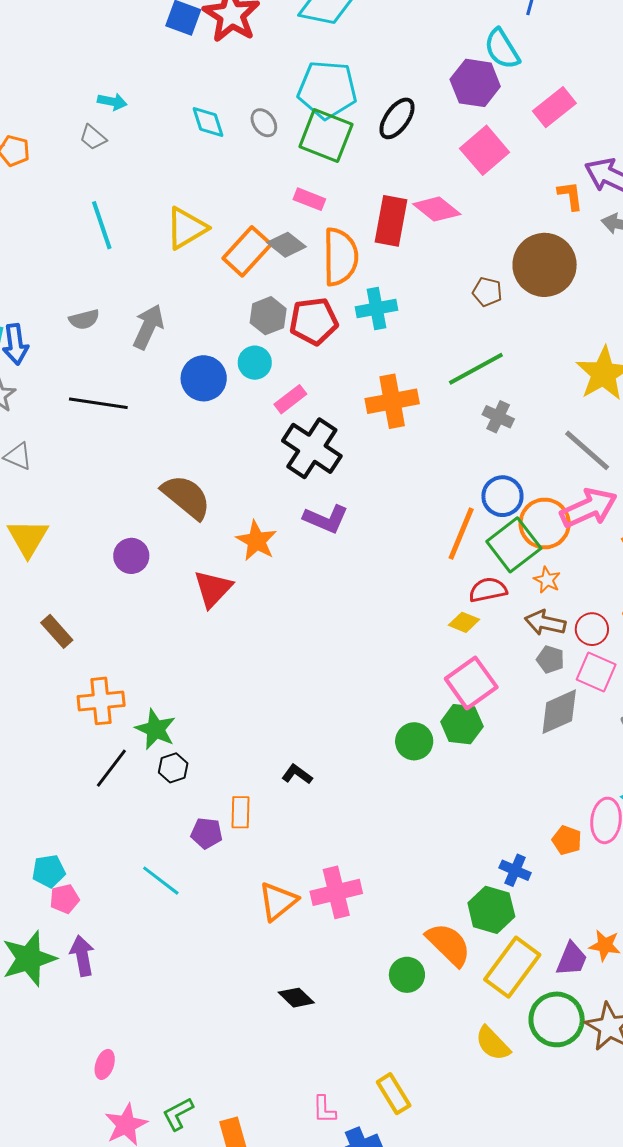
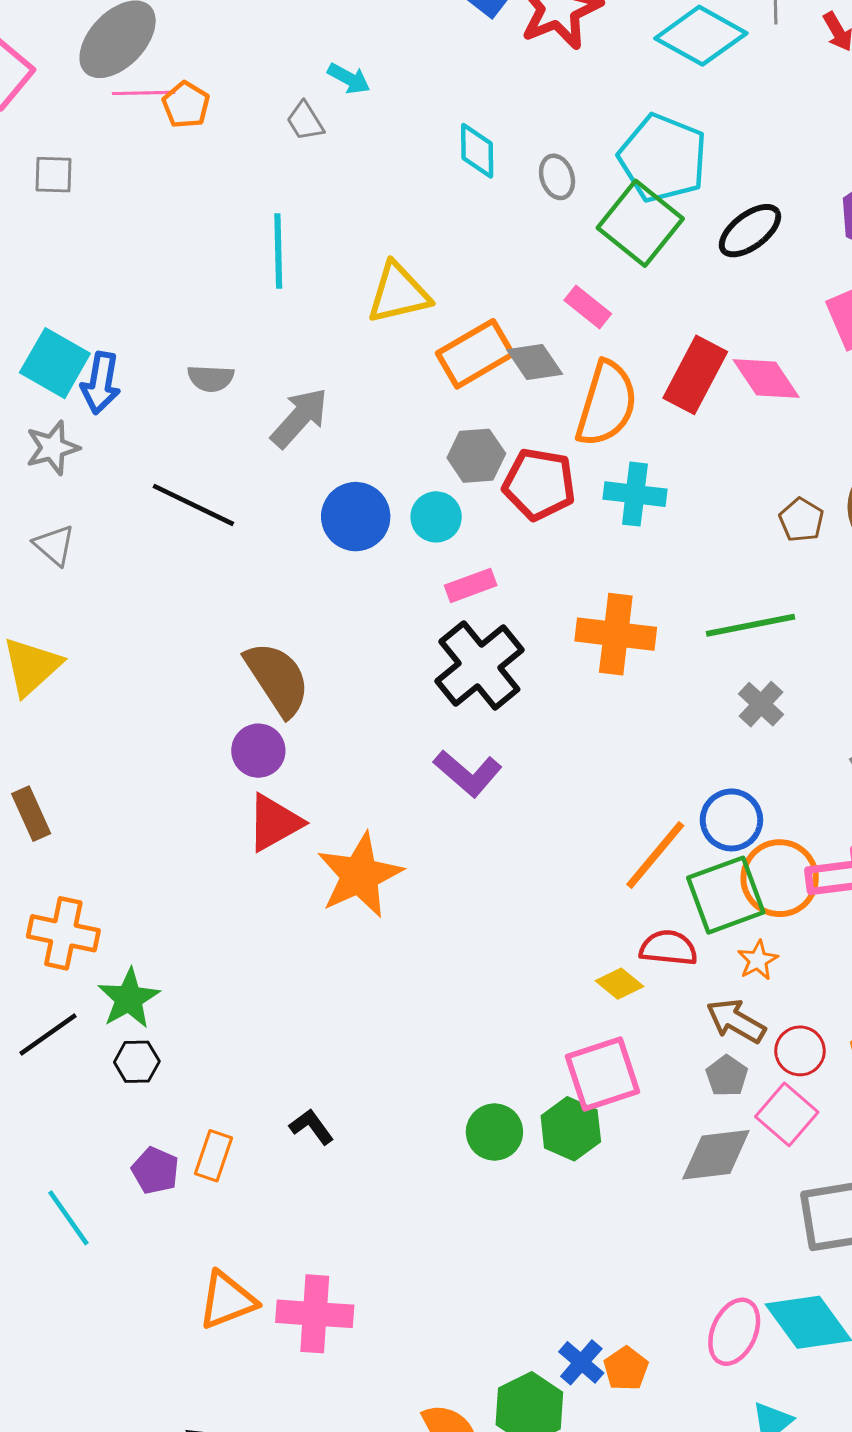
orange star: (256, 541) -> (360, 875), moved, size x1.4
purple circle: (131, 556) -> (258, 751), moved
orange pentagon: (567, 840) -> (626, 1369), moved

